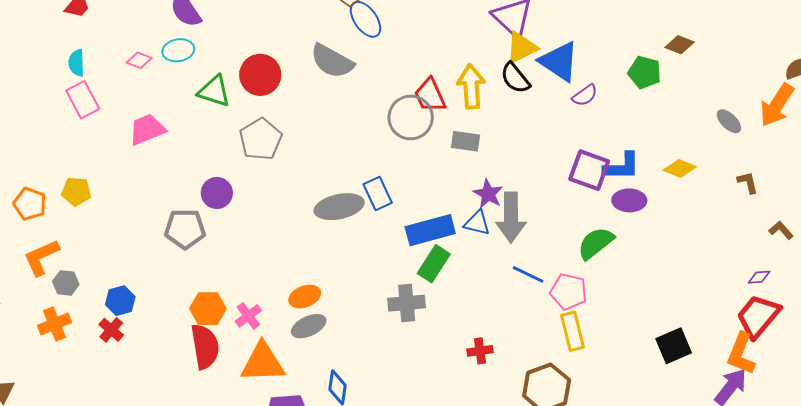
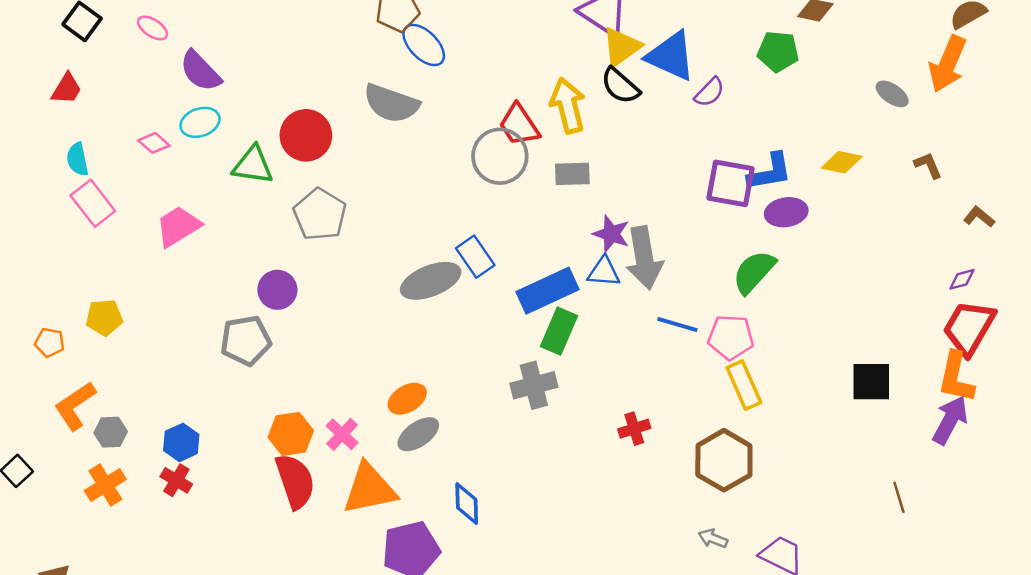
pink diamond: (139, 60) -> (154, 143), turned 30
orange pentagon: (30, 204) -> (50, 342), size x0.7
black square: (674, 346) -> (871, 382), turned 33

